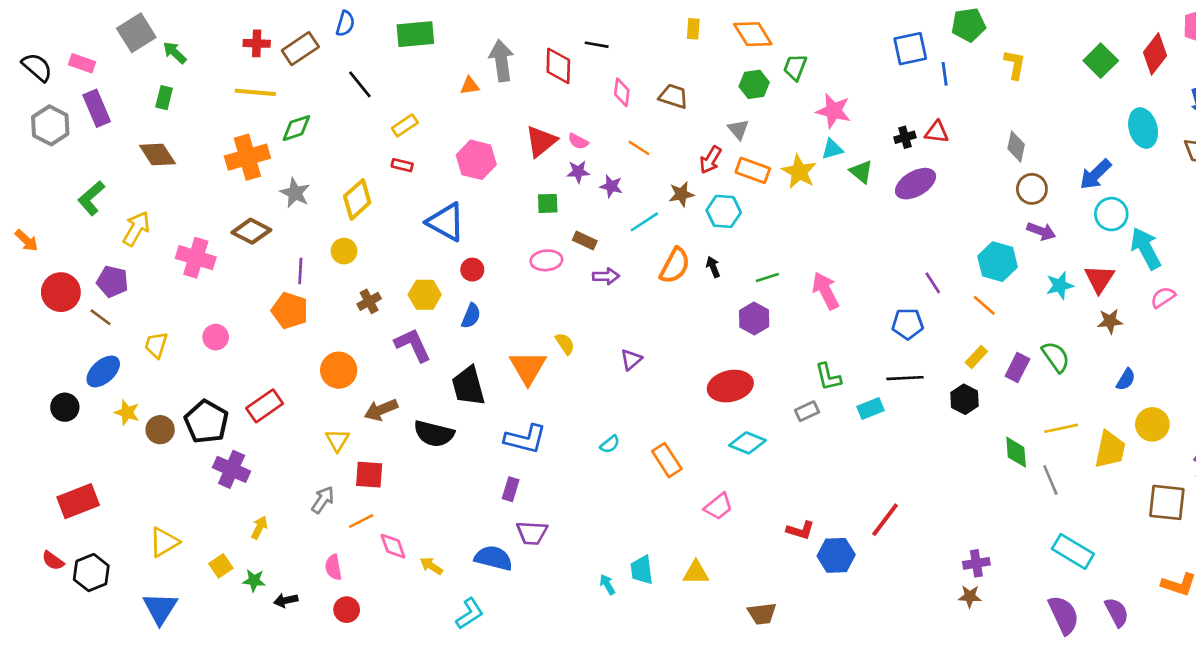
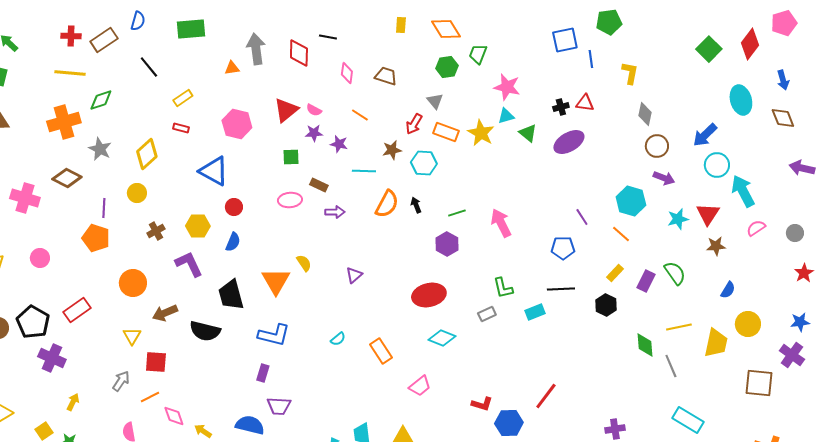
yellow L-shape: (1015, 65) -> (630, 73), moved
cyan line: (644, 222) -> (364, 171), turned 35

